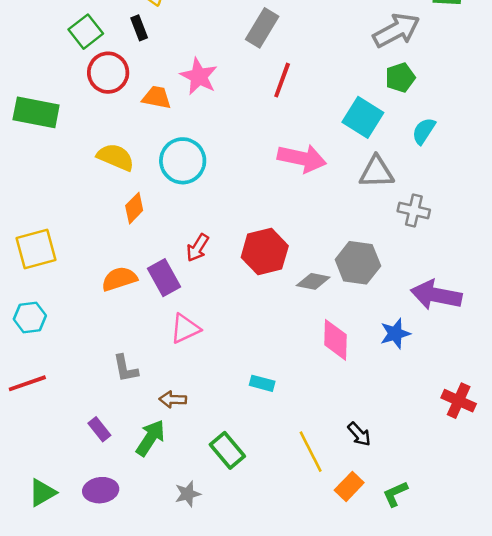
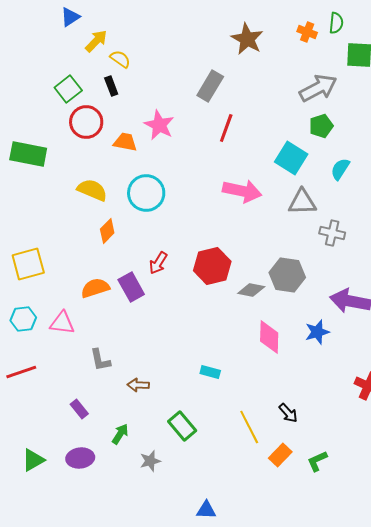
pink triangle: (185, 329) -> (62, 323), moved, turned 32
green arrow: (150, 438) -> (120, 434), moved, size x0.7

